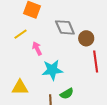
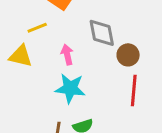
pink arrow: (37, 48) -> (67, 55), moved
yellow triangle: (20, 87) -> (21, 56), moved

